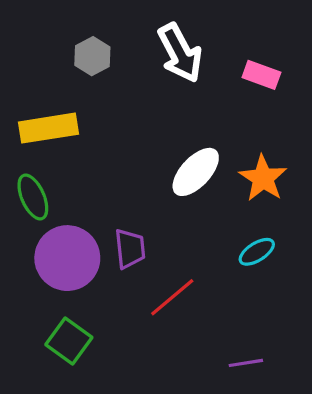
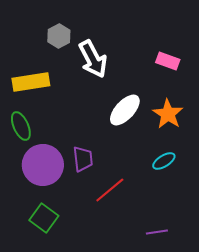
white arrow: (180, 53) -> (93, 59), moved
pink rectangle: (261, 75) -> (168, 61), moved

